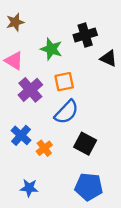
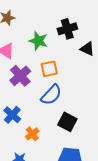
orange cross: (44, 148) -> (32, 134), moved

